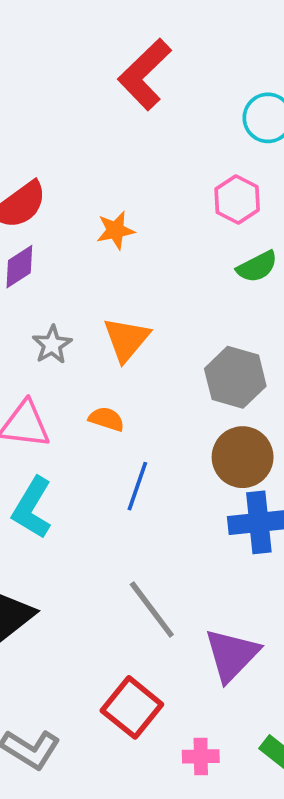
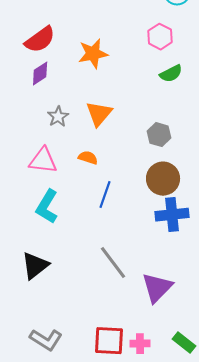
orange star: (116, 230) -> (93, 54), size x1.4
gray hexagon: (235, 377) -> (159, 135), size x0.7
red square: (132, 707) -> (109, 341), moved, turned -36

